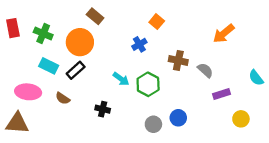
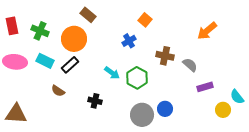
cyan semicircle: (256, 78) -> (237, 97), moved
pink ellipse: (28, 92) -> (15, 62), moved
gray circle: (153, 124) -> (142, 115), size x1.5

